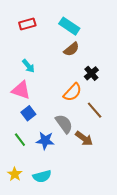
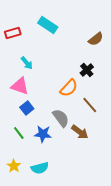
red rectangle: (27, 24) -> (13, 33), moved
cyan rectangle: (69, 26) -> (48, 25), moved
brown semicircle: (71, 49) -> (96, 39), moved

